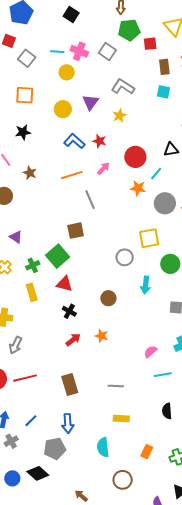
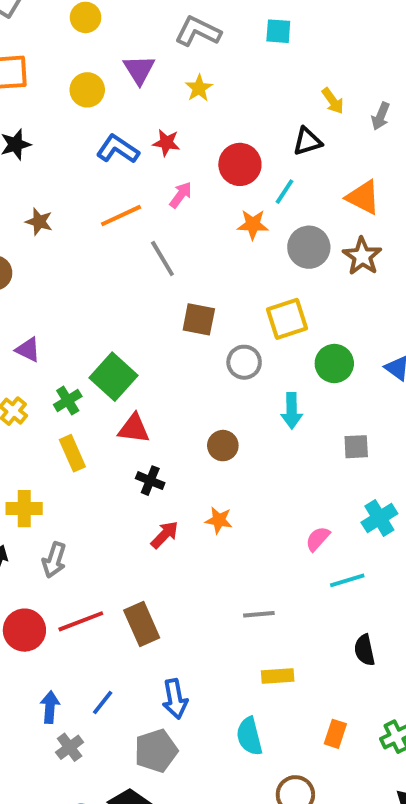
brown square: (76, 231) -> (199, 319), moved, turned 30
brown rectangle: (70, 385) -> (142, 624), moved

